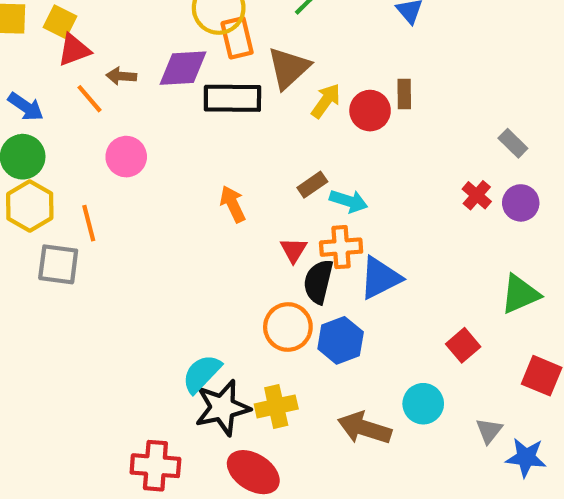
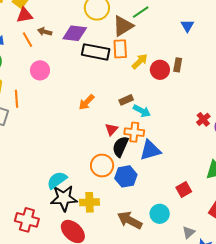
orange rectangle: (237, 38) -> (120, 49), moved
brown triangle: (289, 68) -> (123, 26), moved
orange arrow: (233, 204) -> (87, 102), turned -120

